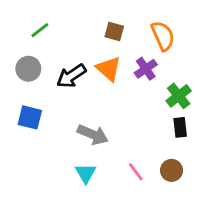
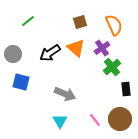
brown square: (114, 31) -> (80, 22), turned -32
gray circle: (28, 69) -> (13, 54), moved
green cross: (179, 96) -> (112, 67), moved
brown circle: (172, 170) -> (120, 119), size x1.5

